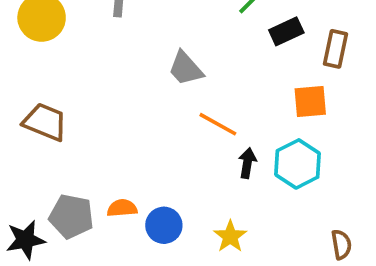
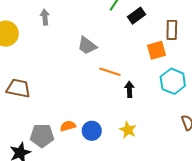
brown rectangle: (336, 49) -> (172, 30), moved
cyan hexagon: (297, 164) -> (173, 81), moved

